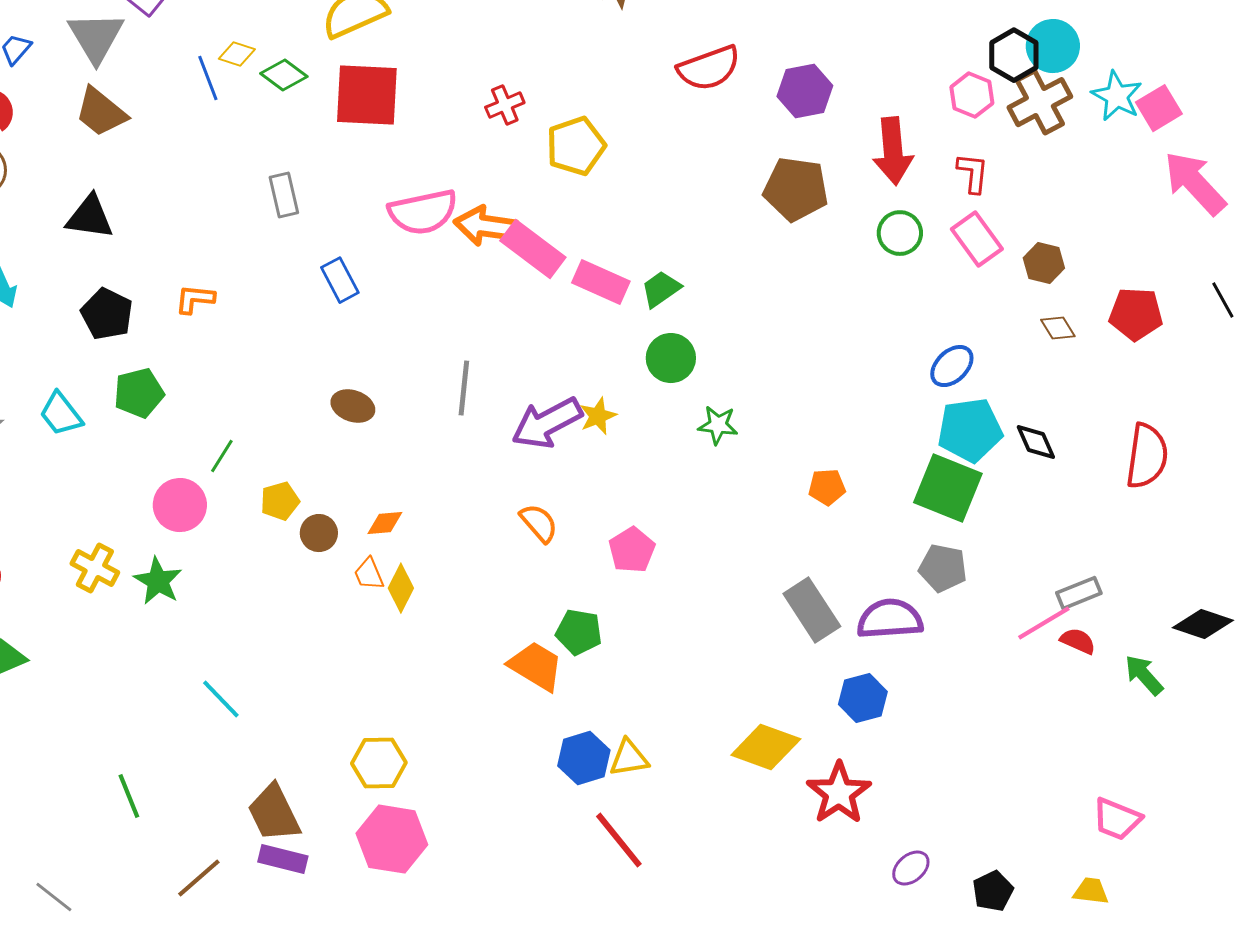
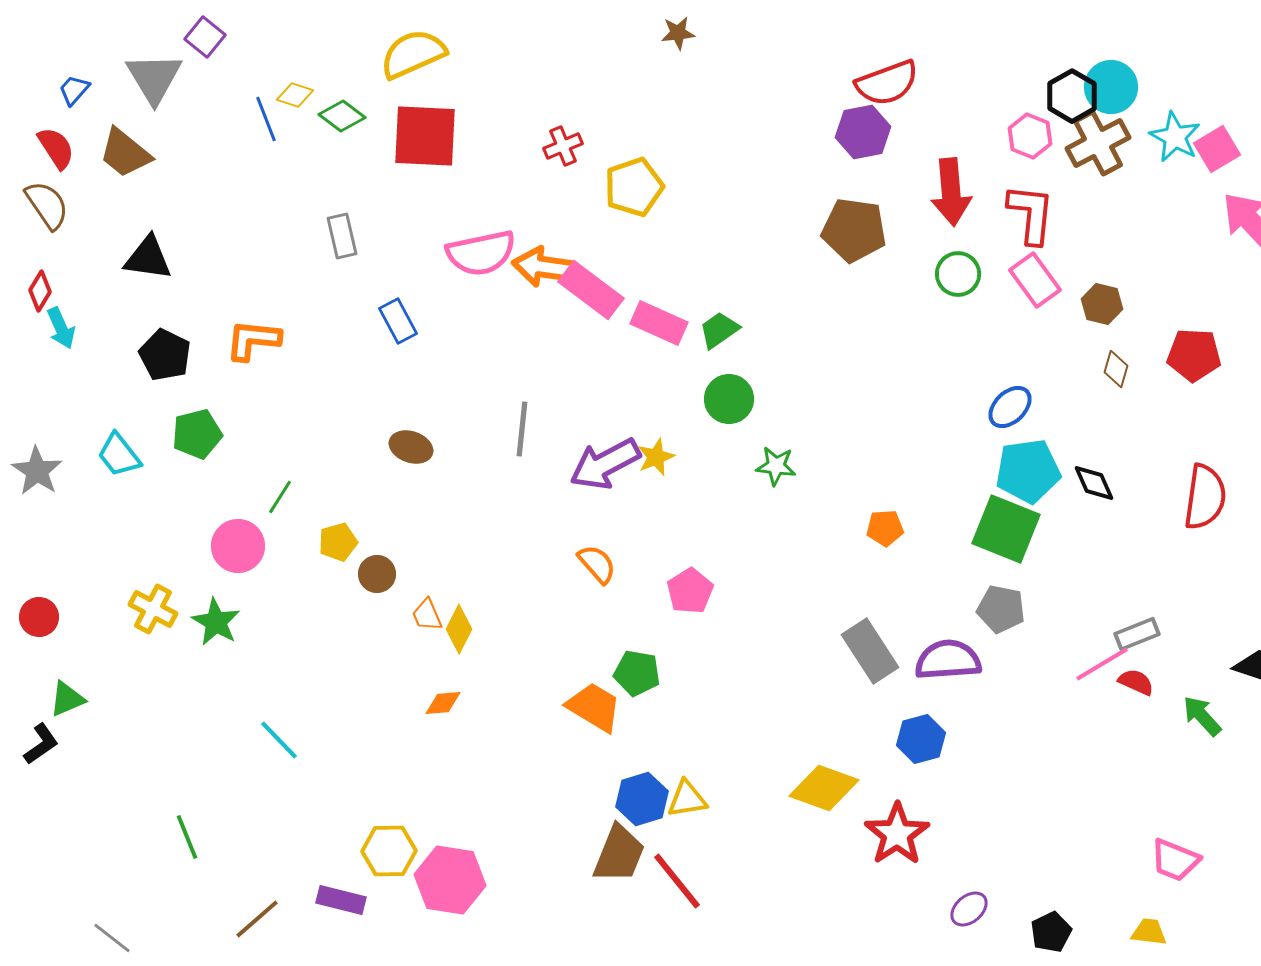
red semicircle: (709, 68) -> (887, 83), moved
brown trapezoid: (101, 112) -> (125, 153), moved
red L-shape: (973, 173) -> (1031, 214), size x1.5
orange L-shape: (195, 299) -> (253, 340), size x1.4
brown diamond: (1058, 328) -> (1116, 369), turned 48
orange diamond: (385, 523) -> (443, 703), moved
yellow hexagon: (379, 763) -> (389, 851), moved
brown trapezoid: (274, 813) -> (619, 854), moved, turned -132

